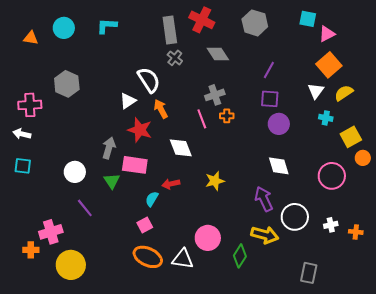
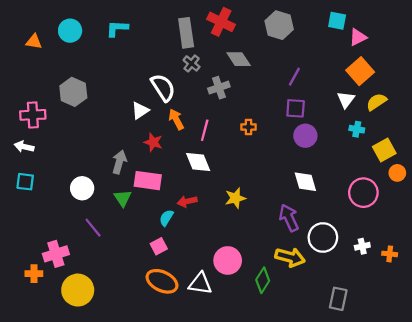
gray cross: (215, 95) -> (219, 88), moved
pink line: (202, 119) -> (205, 130), moved, turned 36
red star: (140, 130) -> (153, 142), size x0.7

